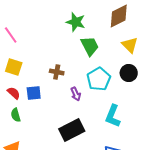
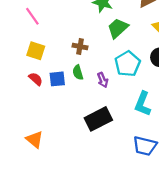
green trapezoid: (90, 46) -> (118, 28), turned -105
brown cross: (57, 72) -> (80, 46), moved
green semicircle: (16, 115) -> (78, 72), moved

